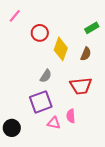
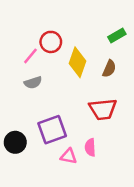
pink line: (15, 16) -> (30, 56), moved
gray semicircle: (46, 76) -> (33, 83), moved, turned 40
black circle: (12, 128) -> (15, 142), moved

